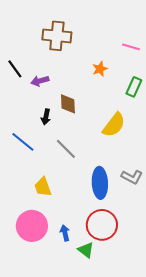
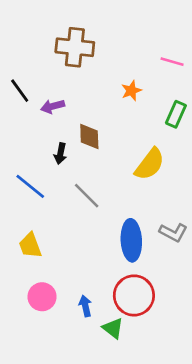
yellow trapezoid: (43, 187) -> (30, 246), moved
pink circle: (32, 226) -> (42, 297), size x0.7

